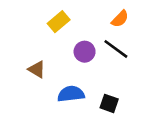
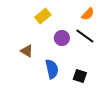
blue semicircle: (71, 94) -> (52, 69), turned 84

